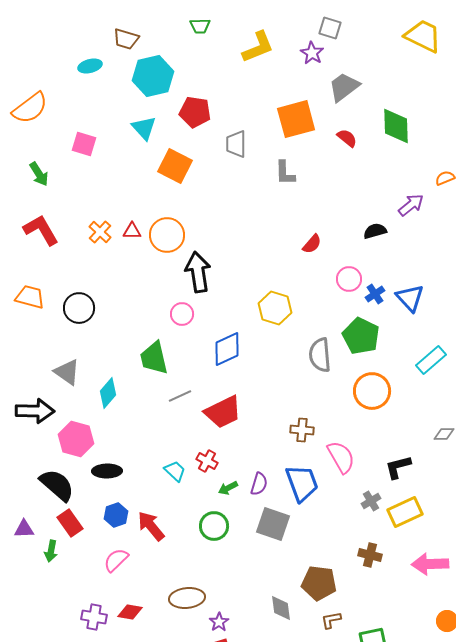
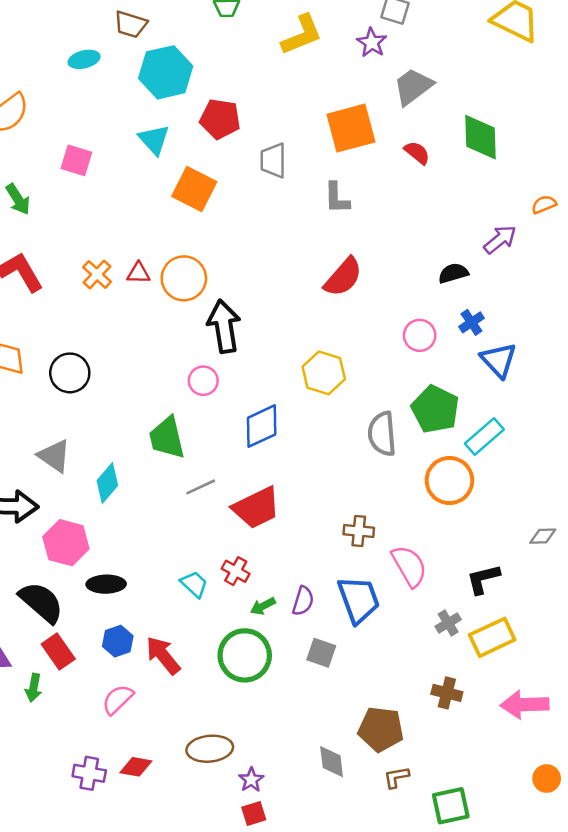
red semicircle: (312, 244) -> (343, 277), moved, size x1.6
blue cross: (375, 294) -> (471, 322), moved
cyan rectangle: (431, 360) -> (484, 436), moved
gray square: (273, 524) -> (321, 653), size x0.7
green circle: (214, 526) -> (245, 655), size x1.4

